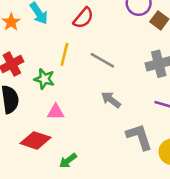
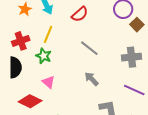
yellow line: (64, 54) -> (48, 34), moved
pink triangle: (56, 112) -> (48, 82), turned 32

